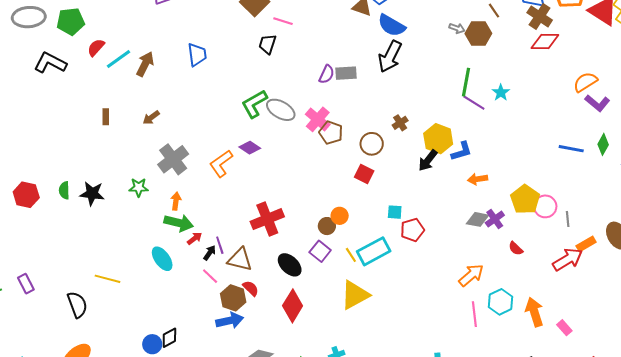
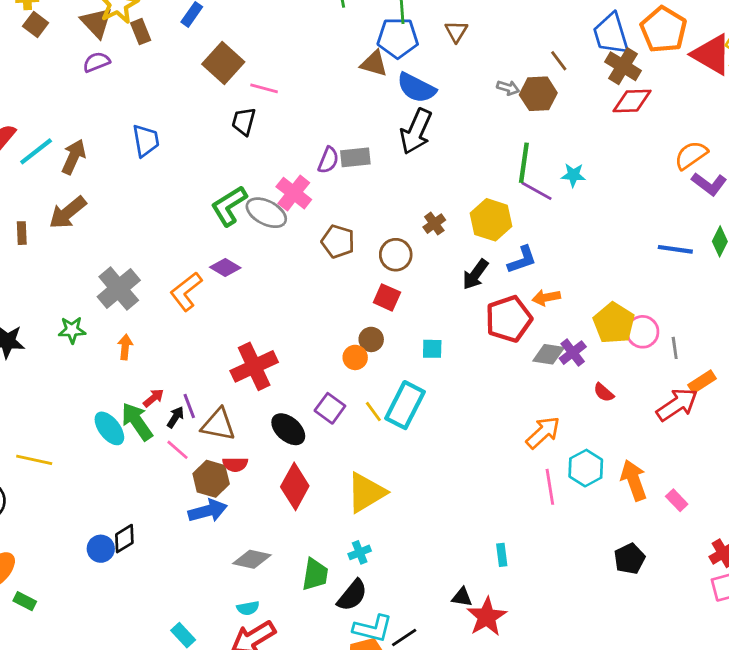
cyan star: (501, 93) -> (573, 175), turned -30
brown arrow: (151, 118) -> (68, 213), moved, size x1.6
pink cross: (318, 119) -> (294, 193), moved
yellow hexagon: (438, 139) -> (491, 220), moved
green arrow: (179, 223) -> (137, 422), moved, turned -136
brown circle: (327, 226) -> (371, 339), moved
red pentagon: (412, 230) -> (509, 319), moved, size x1.4
cyan rectangle: (374, 251) -> (405, 405), turned -32
red semicircle: (251, 288) -> (235, 464), turned 138
yellow triangle: (355, 295) -> (366, 493), moved

